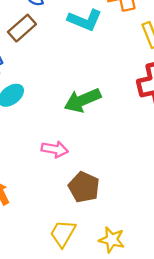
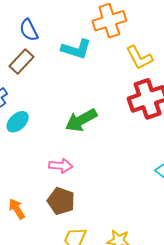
brown pentagon: (84, 187) -> (61, 201), moved

